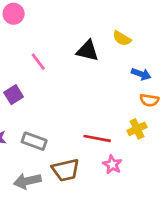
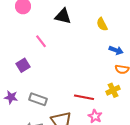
yellow semicircle: (122, 38) -> (102, 24), turned 32
black triangle: (88, 51) -> (63, 16), moved

